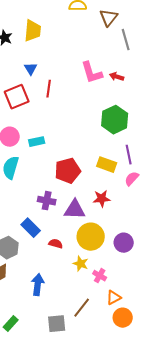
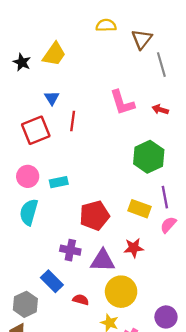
yellow trapezoid: (33, 31) -> (54, 54), turned 30
red arrow: (117, 77) -> (160, 110), moved
purple circle: (124, 243) -> (166, 317), moved

